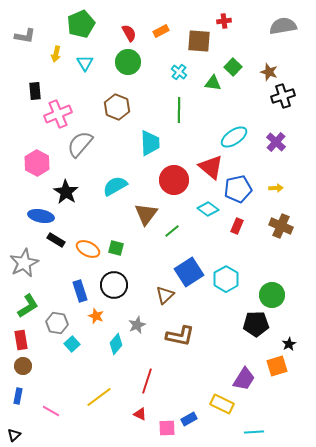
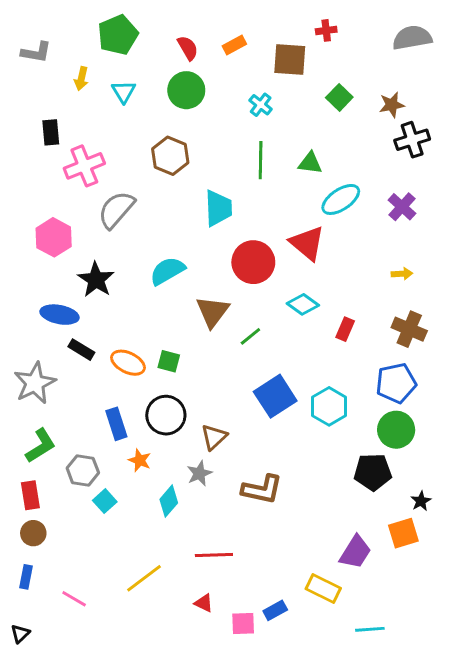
brown star: (269, 72) -> (392, 105), turned -30
green triangle: (213, 83) -> (310, 163), moved
blue pentagon: (238, 189) -> (396, 383), moved
brown triangle: (165, 295) -> (214, 437), moved
red line: (147, 381) -> (214, 555), turned 70

